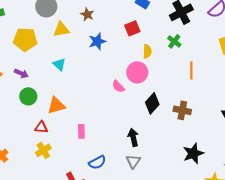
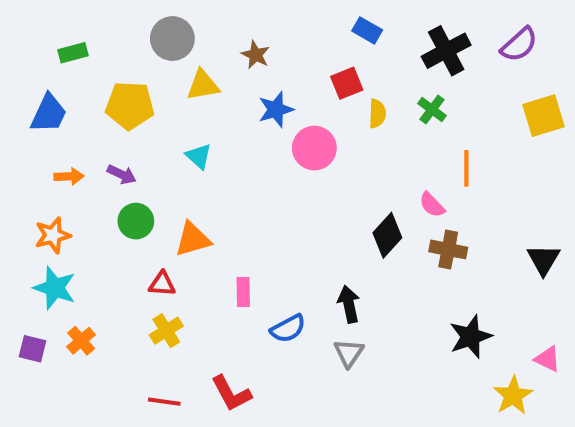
yellow semicircle: (147, 51) -> (377, 114), moved
pink circle: (137, 72) -> (314, 148), moved
pink semicircle: (118, 86) -> (432, 205), moved
blue semicircle: (97, 162) -> (288, 329), moved

